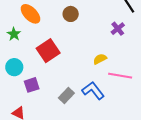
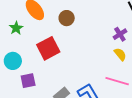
brown circle: (71, 14) -> (67, 18), moved
yellow semicircle: (100, 59) -> (120, 54), moved, turned 72

